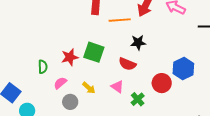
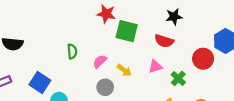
red star: (70, 57) -> (106, 14), moved, turned 30
pink semicircle: (60, 83) -> (100, 62), moved
pink triangle: (117, 87) -> (155, 66), turned -48

